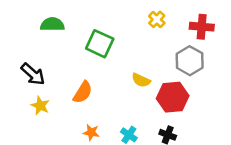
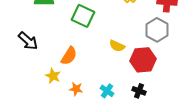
yellow star: (40, 106) -> (53, 76), moved

